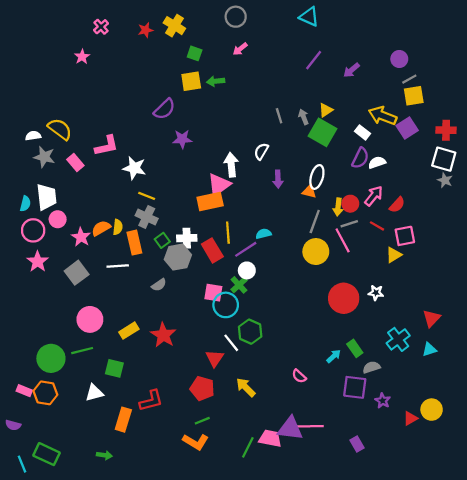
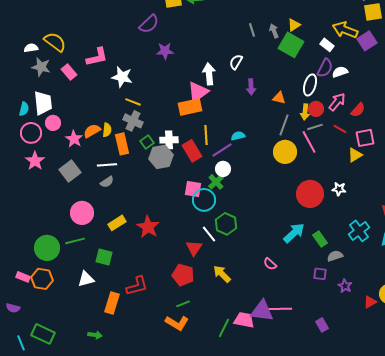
white ellipse: (317, 177) -> (310, 85), moved
gray semicircle: (159, 285) -> (107, 182), moved
cyan arrow: (334, 356) -> (294, 233), moved, size x1.6
purple square: (355, 387) -> (320, 274), size x0.6

